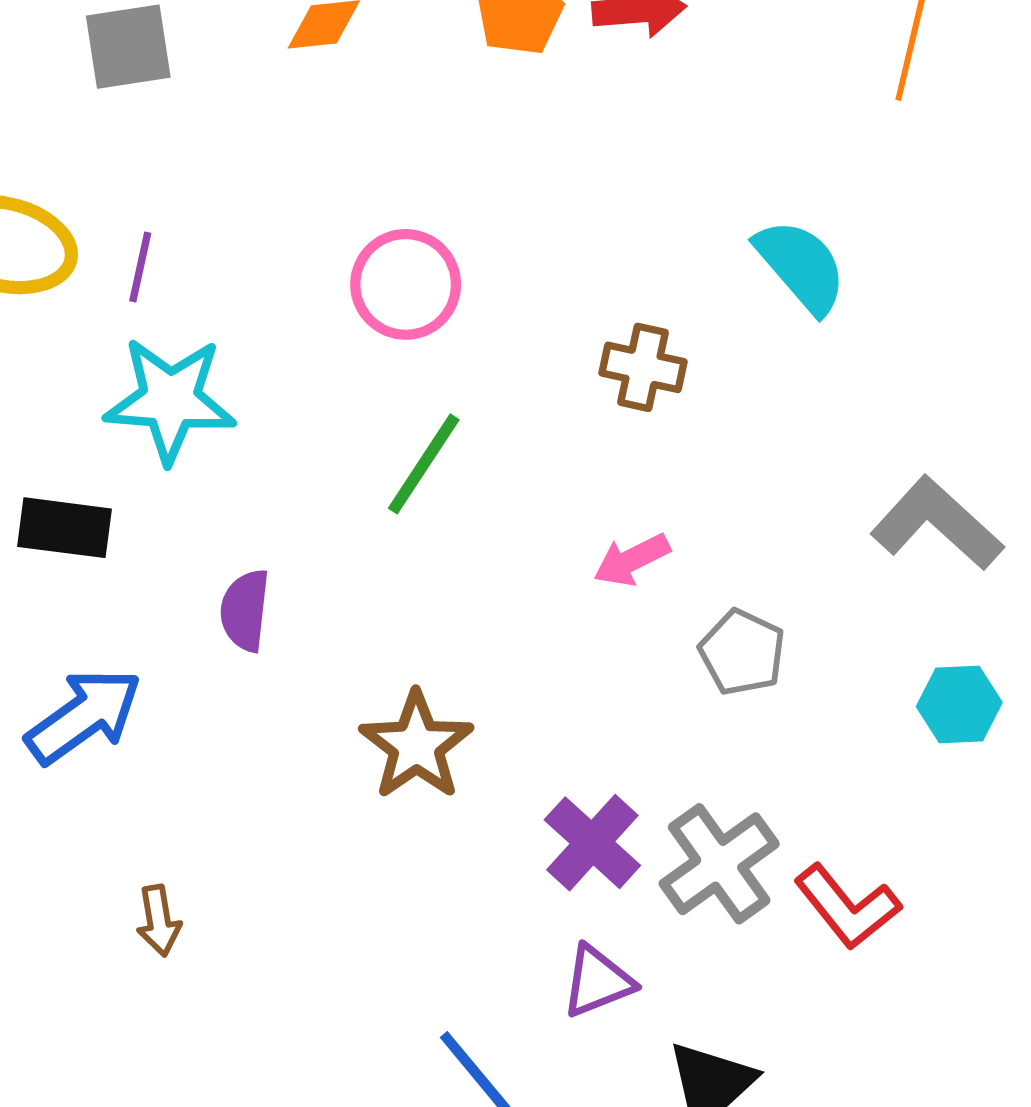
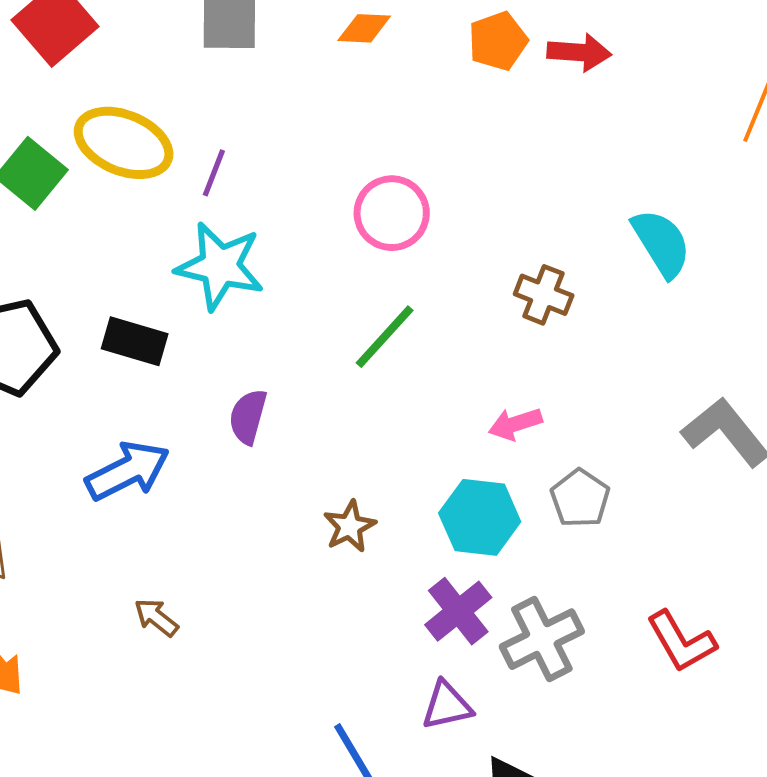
cyan hexagon: (959, 705) -> (480, 517), moved, size x1.4
brown star: (416, 745) -> (350, 526), size x0.7
red L-shape: (847, 907) -> (681, 642), moved
brown arrow: (159, 921) -> (156, 617), turned 129

